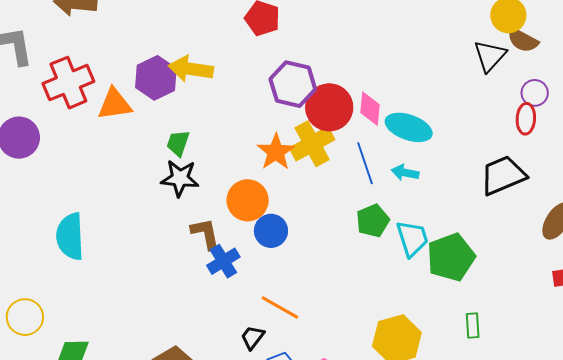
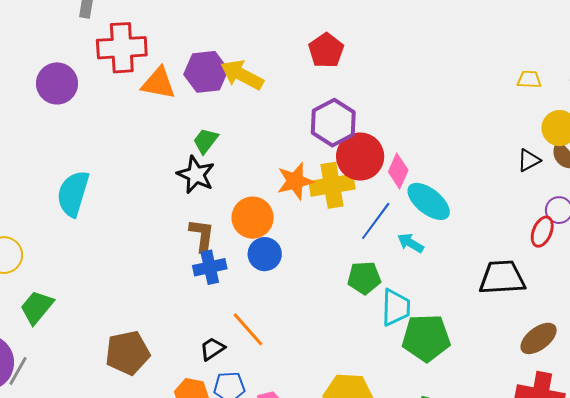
black triangle: (490, 56) -> (529, 160), size x0.7
blue line: (365, 163) -> (376, 221), turned 36

